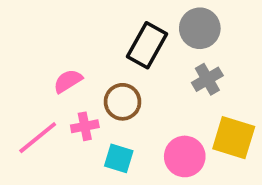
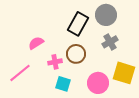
brown circle: (123, 102) -> (76, 54), moved
pink cross: (85, 126) -> (55, 62), moved

